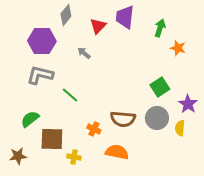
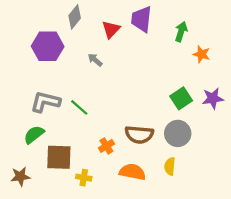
gray L-shape: (40, 75) -> (45, 102), moved
purple star: (188, 104) -> (213, 98), moved, turned 30
yellow semicircle: (180, 128) -> (170, 166), moved
orange cross: (94, 129) -> (106, 146), turned 32

